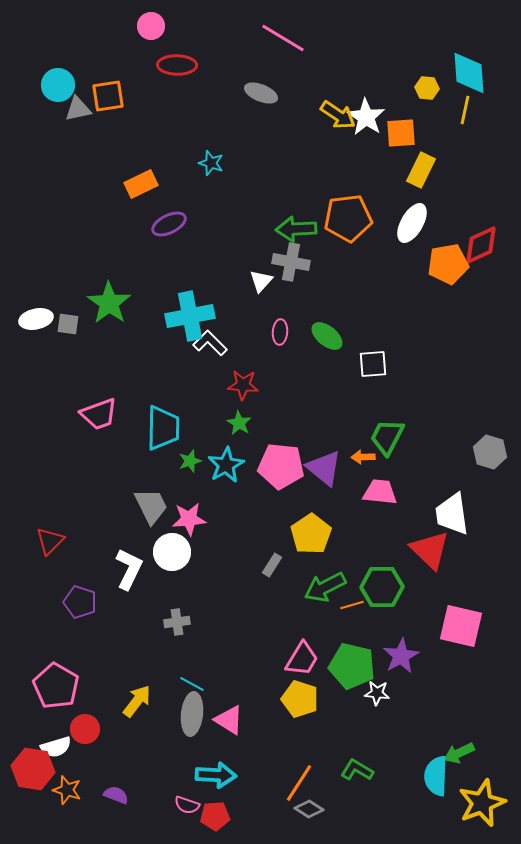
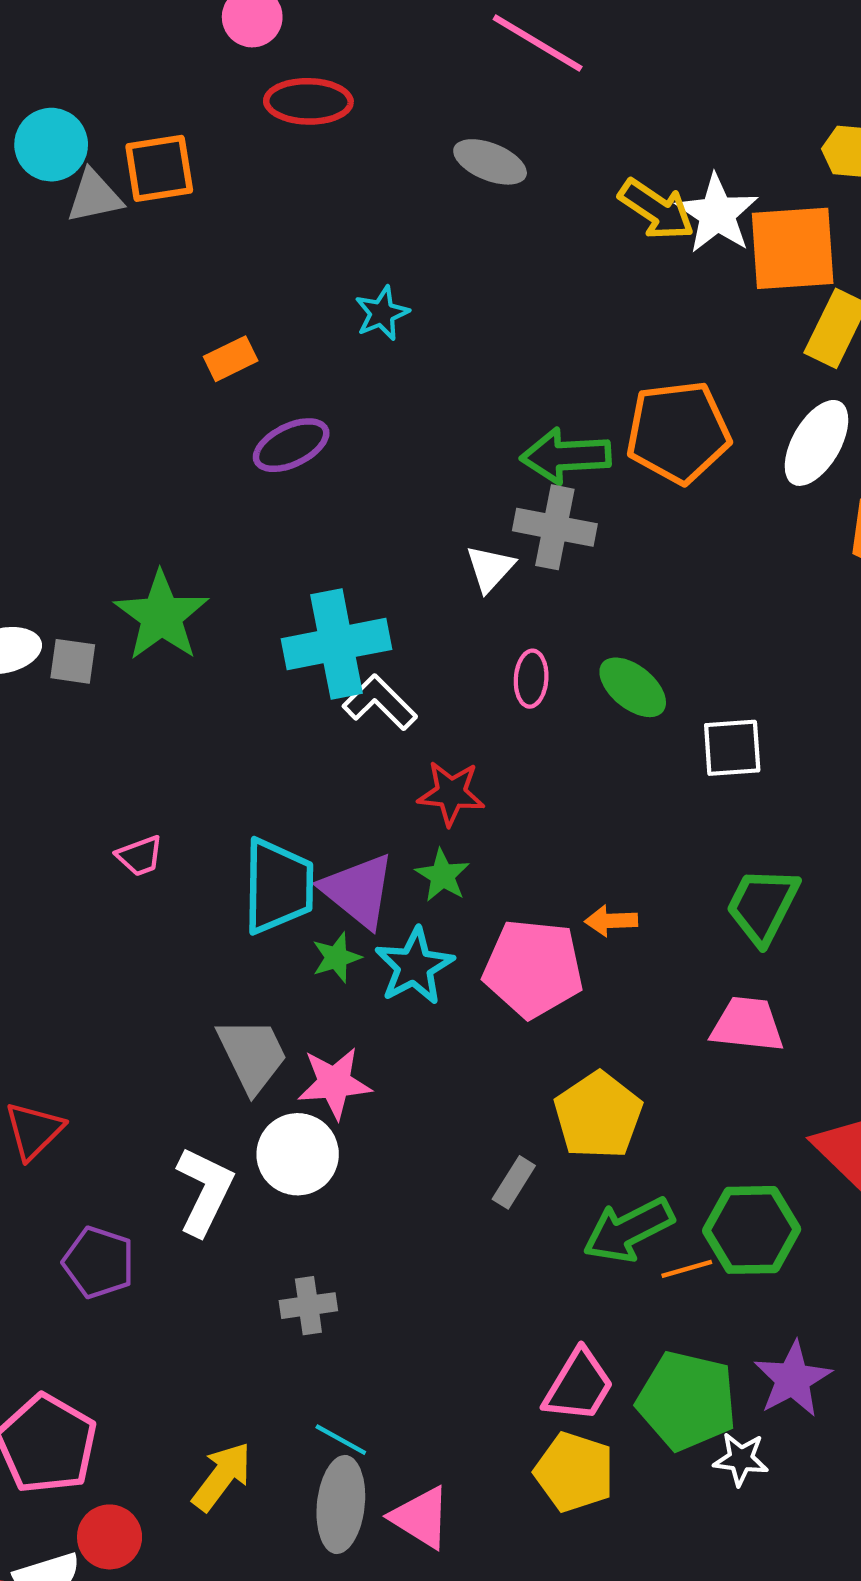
orange square: (401, 133) -> (793, 248), size x1.4
cyan star: (211, 163) -> (382, 313), turned 30
orange rectangle: (141, 184) -> (231, 359), size x0.7
pink trapezoid: (99, 414) -> (140, 856), size x0.6
orange arrow: (363, 457) -> (611, 921), moved
purple triangle: (324, 468) -> (358, 890), moved

